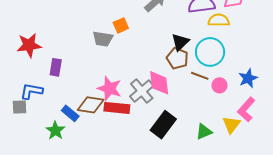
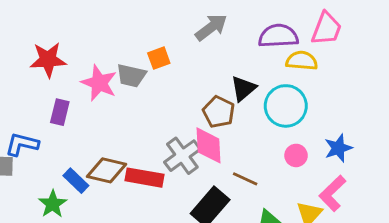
red star: (29, 45) -> (48, 60), moved
brown pentagon: (177, 58) -> (219, 112), moved
brown line: (200, 76) -> (245, 179), moved
pink star: (109, 88) -> (99, 83), moved

